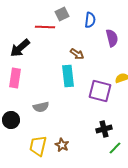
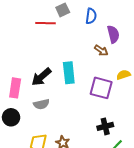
black arrow: (20, 48) -> (41, 77), moved
brown arrow: (77, 54) -> (101, 50), moved
pink rectangle: (15, 78) -> (15, 88), moved

